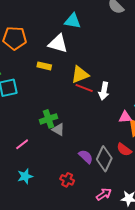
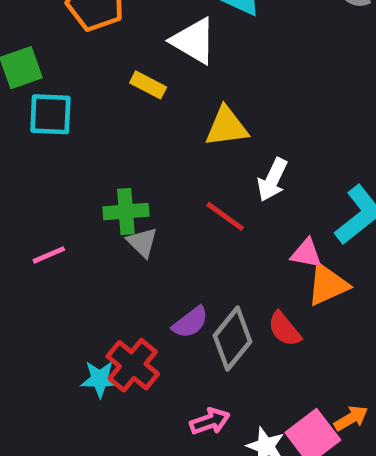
red line: (84, 88) -> (225, 216), moved
purple semicircle: (86, 157) -> (190, 322), turned 84
cyan star: (25, 176) -> (100, 379), moved
red cross: (67, 180) -> (133, 365), size x1.5

